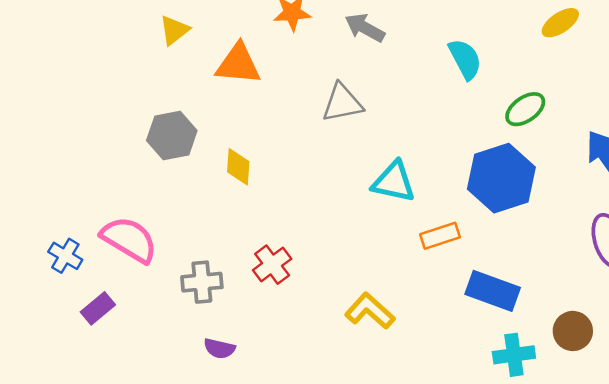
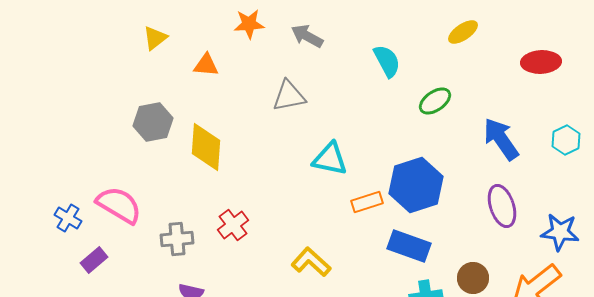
orange triangle: (238, 64) -> (206, 65), size x0.7
yellow diamond: (238, 167) -> (206, 147), size x1.6
blue hexagon: (501, 178) -> (416, 185), moved

